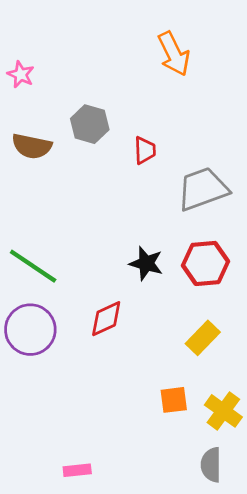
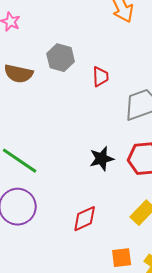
black star: (146, 263) -> (102, 159), turned -30
red diamond: (106, 319) -> (85, 219), moved

